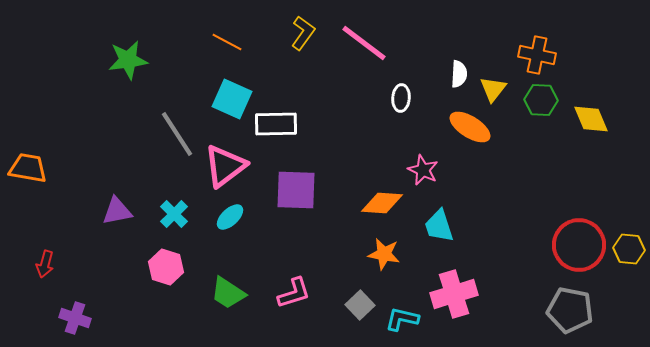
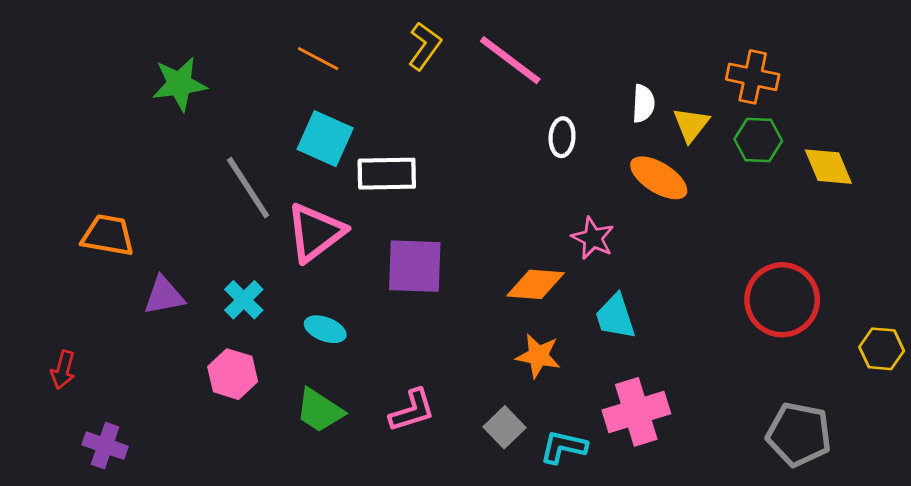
orange trapezoid: (28, 168) -> (108, 235), moved
cyan ellipse: (230, 217) -> (325, 329), moved, turned 64
red circle: (579, 245) -> (782, 300), moved

